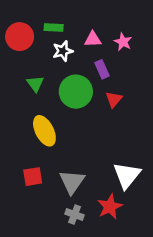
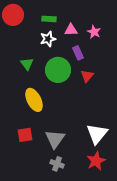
green rectangle: (54, 27) -> (49, 19), moved
red circle: (20, 37) -> (13, 15), moved
red star: (110, 207) -> (96, 161), moved

